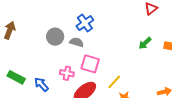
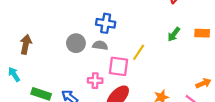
blue cross: (85, 23) -> (106, 23), turned -36
yellow line: (114, 82) -> (139, 52), moved

